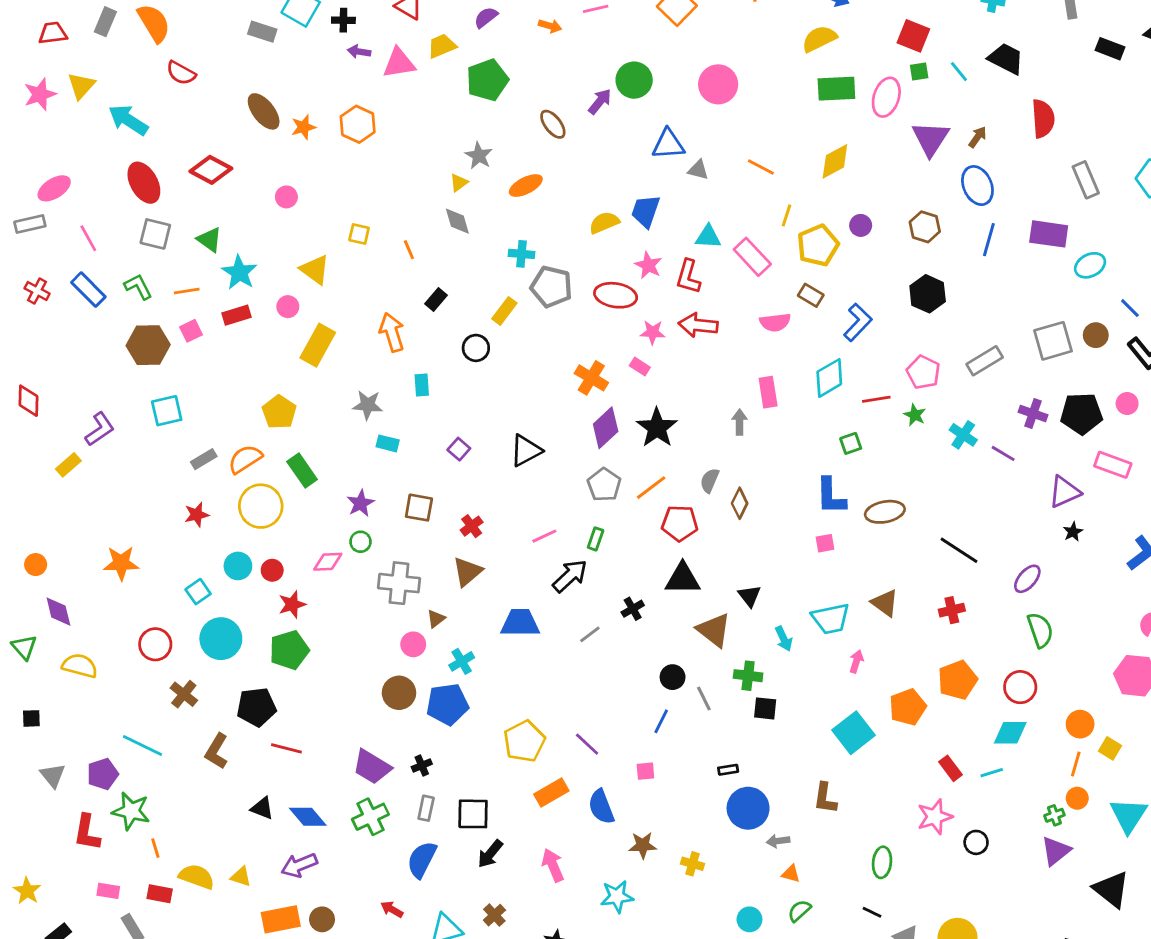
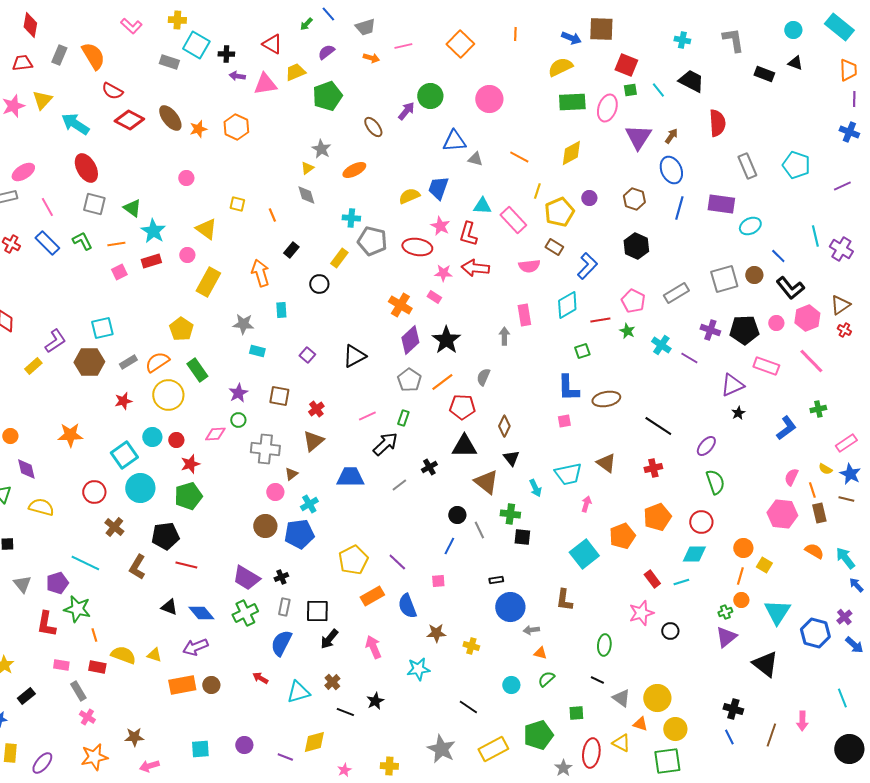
red diamond: (211, 170) -> (129, 120), moved
brown hexagon: (148, 345) -> (89, 362), moved
brown diamond: (740, 503) -> (504, 426), moved
cyan square: (198, 592) -> (124, 455), size x1.5

